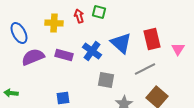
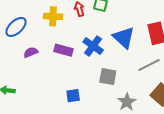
blue ellipse: (19, 33) -> (16, 27), turned 75
purple semicircle: (33, 57) -> (31, 52), size x0.6
blue square: (63, 98) -> (73, 96), moved

